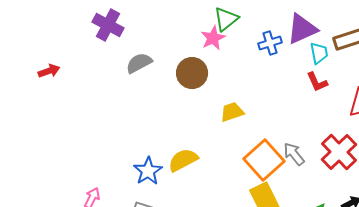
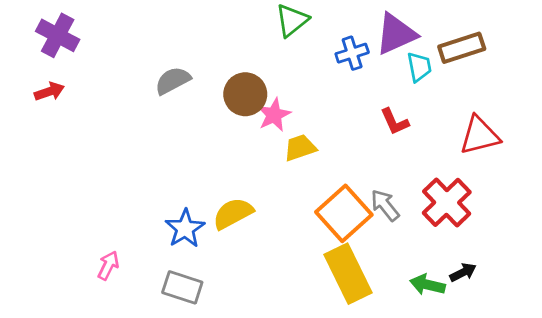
purple cross: (108, 25) -> (58, 35), moved
pink star: (213, 38) -> (274, 115), moved
red L-shape: (317, 82) -> (395, 122), moved

